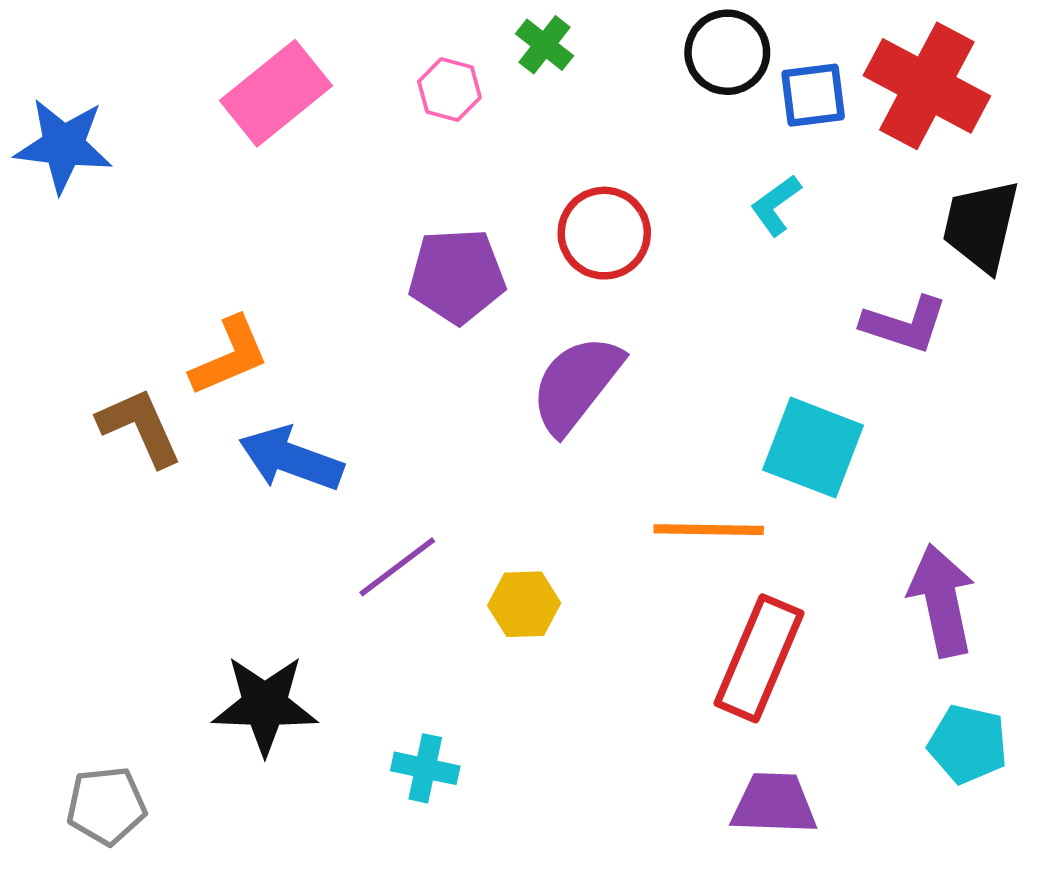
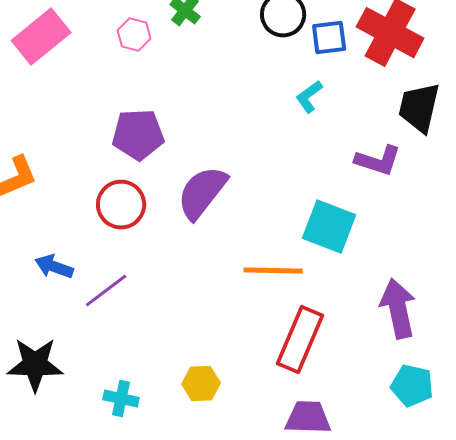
red circle: (604, 233) -> (121, 205), moved
blue arrow: (291, 459) -> (54, 267), moved, size x0.7
yellow hexagon: (524, 604) -> (201, 384), moved

